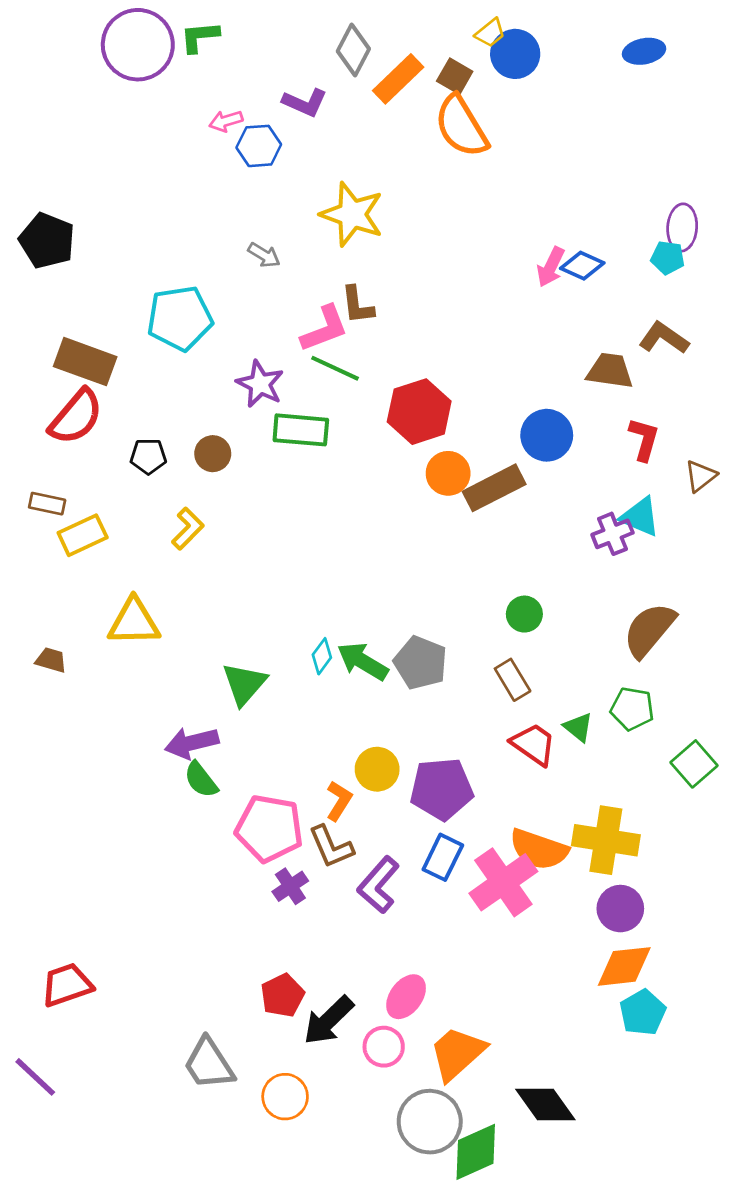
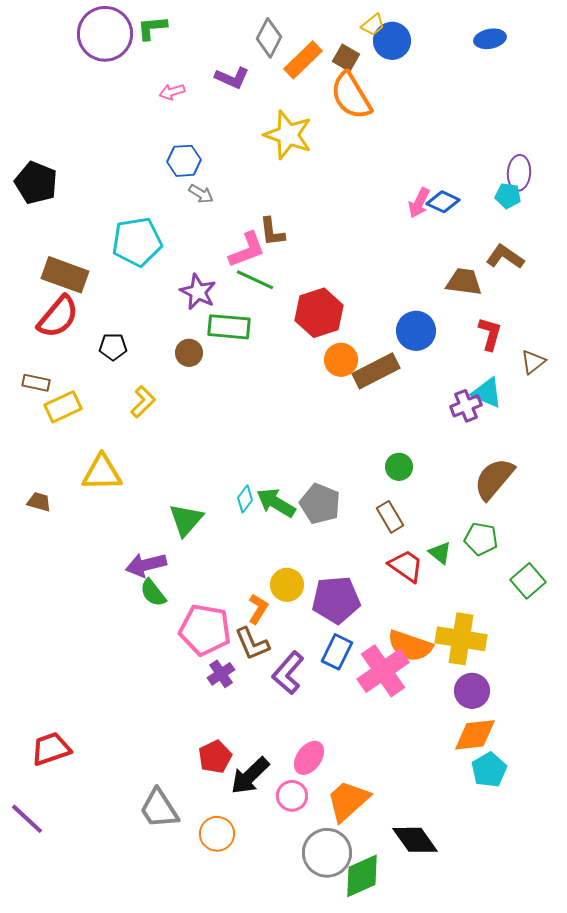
blue hexagon: (259, 146) -> (184, 161), moved
yellow star: (352, 214) -> (288, 135), moved
brown circle: (213, 454) -> (189, 353), moved

